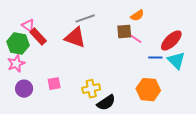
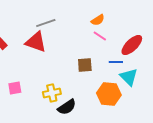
brown square: (124, 31) -> (85, 65), moved
pink line: (135, 38) -> (100, 36), moved
cyan triangle: (176, 61) -> (129, 77), moved

